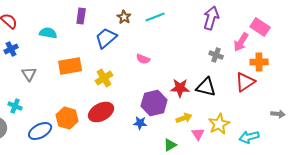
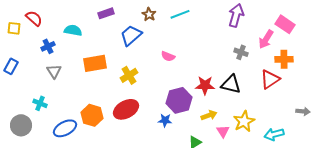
purple rectangle: (81, 16) -> (106, 13), turned 63
blue cross: (11, 49) -> (48, 46), moved

